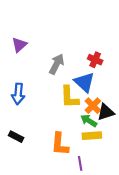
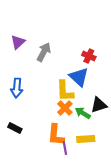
gray arrow: (57, 64) -> (44, 52), moved
orange cross: (93, 106) -> (65, 108), moved
yellow rectangle: (92, 136) -> (86, 139), moved
purple line: (80, 163) -> (65, 148), moved

